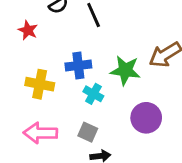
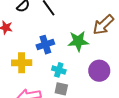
cyan cross: (93, 94) -> (59, 70), moved

